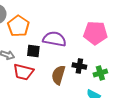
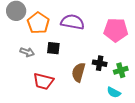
purple semicircle: (54, 39) -> (72, 22), moved
red trapezoid: (23, 72) -> (43, 81), moved

